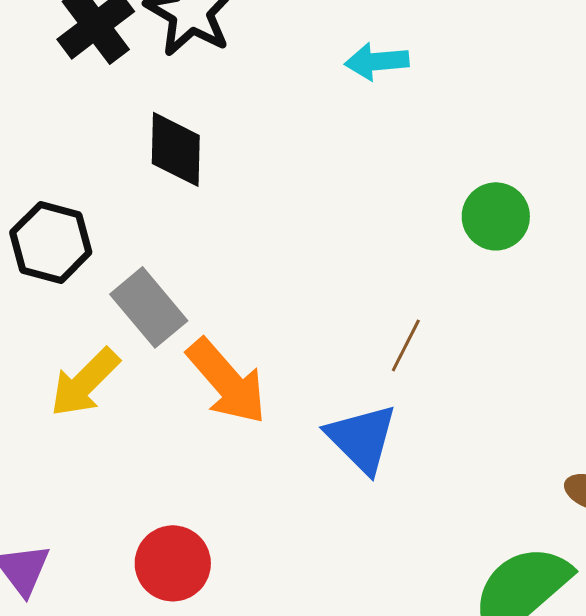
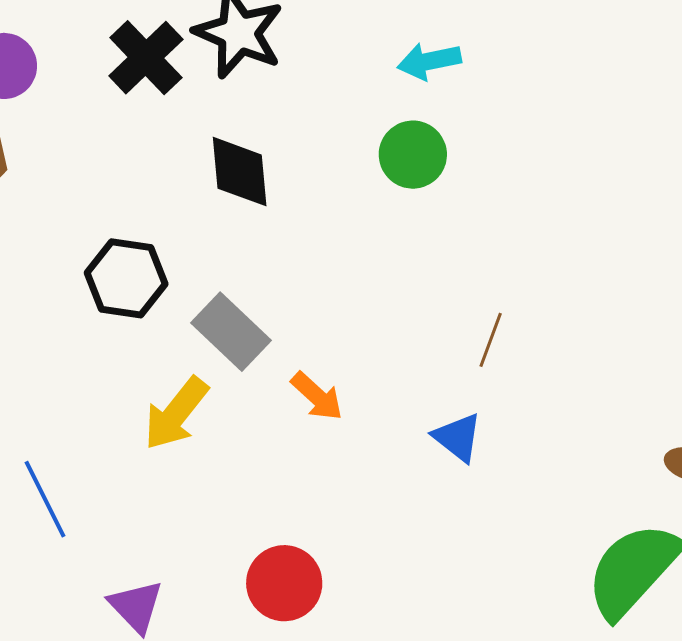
green circle: (496, 216) -> (413, 155), moved
orange arrow: (227, 381) -> (317, 396), size x0.6
blue triangle: (362, 438) -> (458, 437), size x0.7

